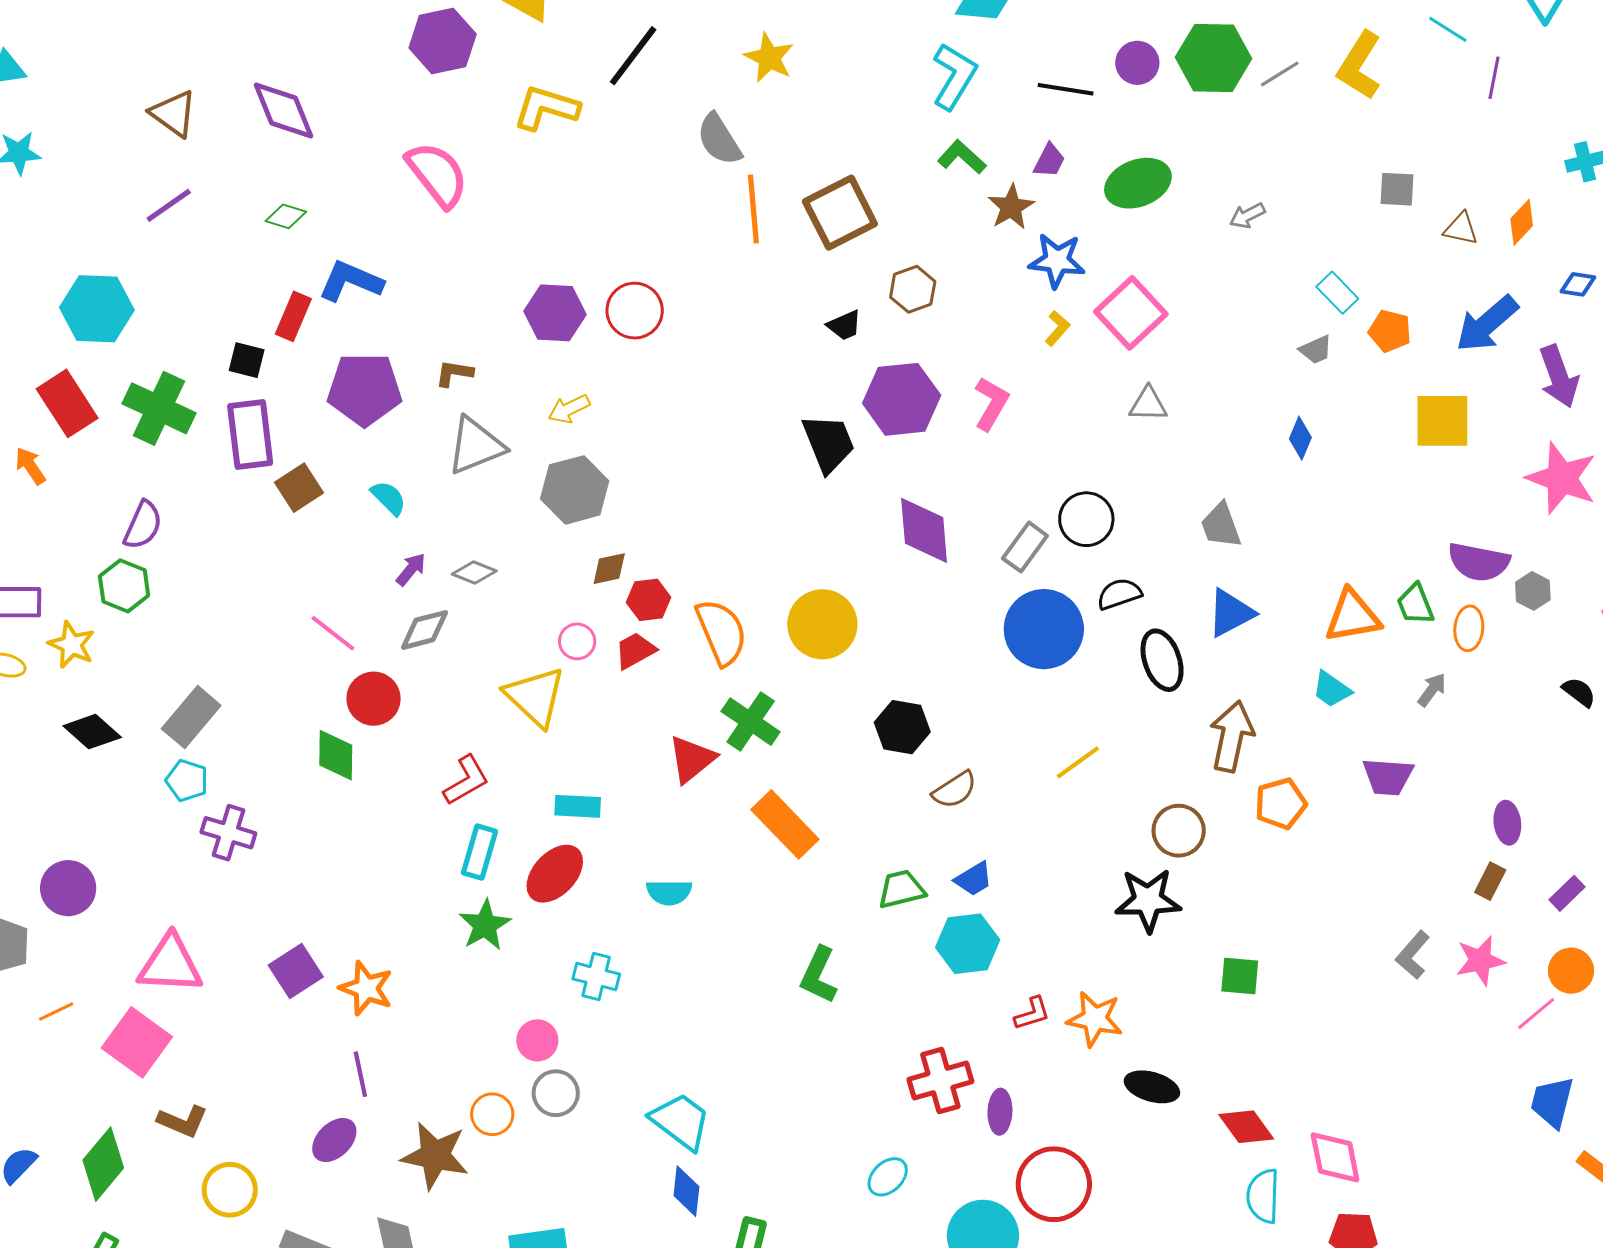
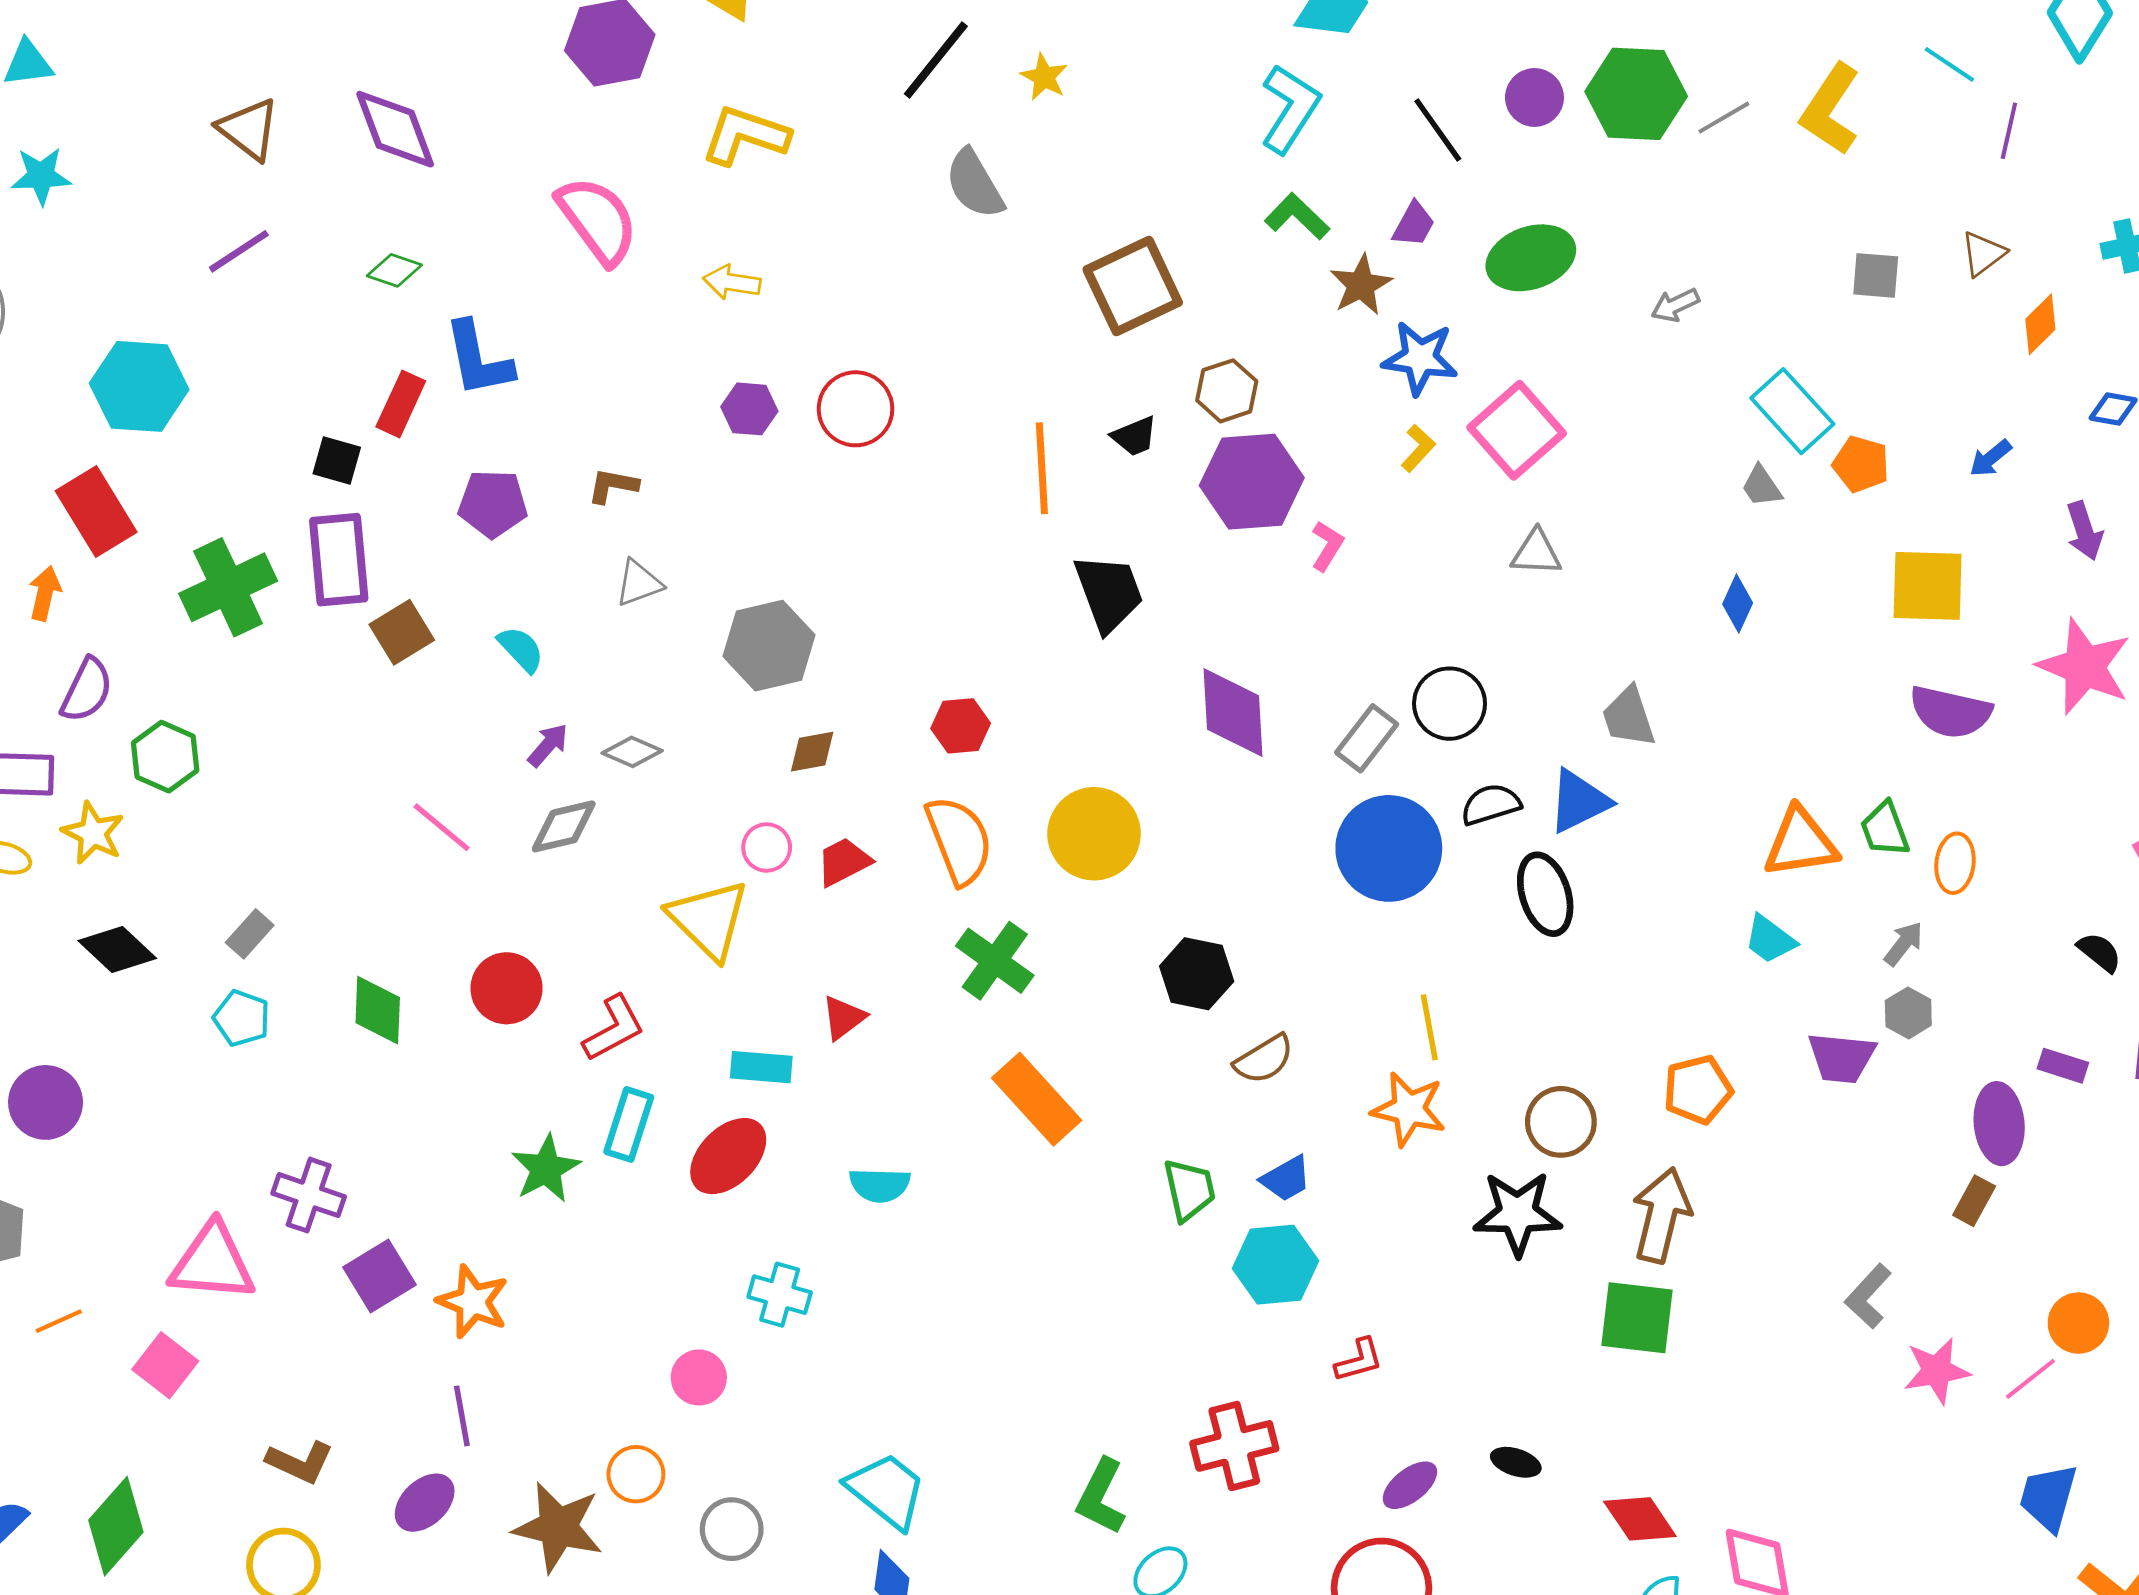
black line: (633, 56) -> (936, 60), moved
yellow star: (769, 58) -> (1044, 77), size x0.7
black line: (1066, 89) -> (1438, 130), turned 44
orange line: (753, 209) -> (1042, 468), moved
brown triangle: (1461, 229) -> (1983, 254), moved, turned -51
blue L-shape: (351, 281) -> (478, 359), turned -126
cyan rectangle: (1337, 293) -> (1792, 411), size x1.5
purple hexagon: (555, 313) -> (749, 409), size x0.7
blue arrow: (1487, 324) -> (1990, 458), size x0.5
gray trapezoid: (1316, 350) -> (1762, 486), turned 78
purple arrow: (1559, 376) -> (2084, 531), size x0.7
purple pentagon: (365, 389) -> (493, 504), size x0.7
purple hexagon: (902, 399) -> (1252, 482), moved
pink L-shape: (991, 403) -> (1327, 546), size x0.7
green cross: (159, 408) -> (228, 587), moved, turned 38
yellow arrow: (569, 409) -> (732, 282), moved, turned 33
gray triangle: (476, 446) -> (639, 583), size x0.6
orange arrow: (30, 466) -> (45, 593), turned 45
purple semicircle: (143, 525) -> (87, 690), moved
purple semicircle: (1479, 562) -> (1950, 712), moved
gray hexagon: (1533, 591) -> (1908, 1013), moved
red hexagon: (649, 600) -> (961, 726), moved
blue triangle: (1231, 613) -> (1579, 801), moved
red circle: (374, 699) -> (507, 988), moved
gray rectangle: (191, 717) -> (250, 934), size x0.6
brown arrow: (1232, 736) -> (1662, 1215), moved
green diamond: (336, 755) -> (378, 1010), moved
red triangle: (692, 759) -> (843, 1018), moved, size x0.7
yellow line: (1078, 762) -> (1429, 1027), turned -66
purple ellipse: (1507, 823) -> (1999, 1124), size x1.4
purple cross: (228, 833) -> (309, 1195), moved
purple circle: (68, 888) -> (46, 1102), moved
green trapezoid: (901, 889) -> (1189, 1190), turned 90
purple rectangle: (1567, 893) -> (2063, 1066), moved, turned 60
green star: (485, 925) -> (546, 1169), moved
pink star: (1480, 961) -> (1937, 1371), moved
green L-shape: (819, 975) -> (1101, 1497), moved
green square: (1240, 976) -> (1637, 1318), size x1.4
orange star: (1095, 1019) -> (1409, 1109), moved
pink square: (137, 1042) -> (165, 1365), size x0.7
black ellipse: (1152, 1087) -> (1516, 1462), size x0.7
gray circle: (556, 1093) -> (732, 1529), moved
purple ellipse: (1000, 1112) -> (1410, 1485), moved, turned 48
brown L-shape: (183, 1121) -> (300, 1462), moved

